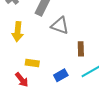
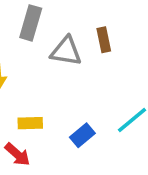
brown rectangle: (81, 49) -> (104, 40), moved

